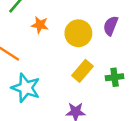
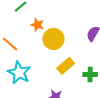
yellow circle: (78, 33) -> (53, 39), moved

